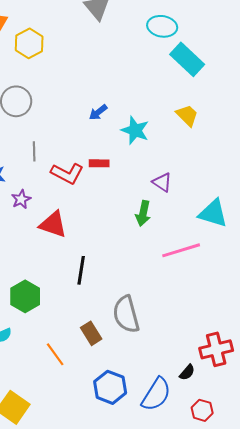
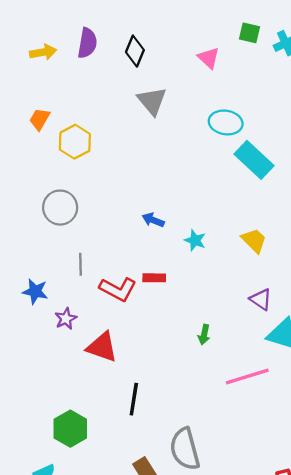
blue arrow: (98, 112) -> (153, 220), turned 60
yellow trapezoid: (187, 115) -> (254, 240), moved
cyan star: (135, 130) -> (195, 240), size x0.7
purple triangle: (162, 182) -> (261, 299), moved
green arrow: (143, 213) -> (204, 335), size x0.7

